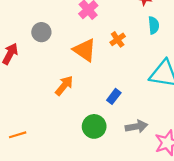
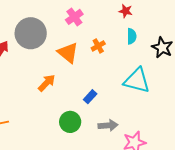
gray circle: (41, 32) -> (31, 33), size x1.8

